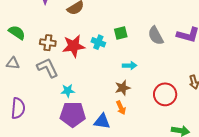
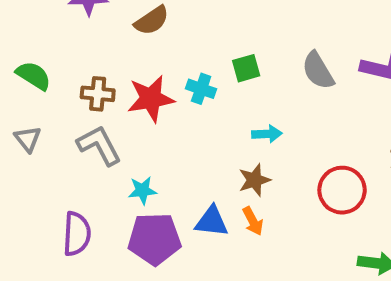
gray triangle: (13, 63) -> (28, 139), turned 48
purple semicircle: (18, 108) -> (77, 234), moved
blue triangle: (102, 121) -> (212, 221), moved

